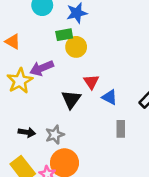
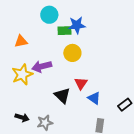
green rectangle: (64, 35) -> (65, 31), moved
orange triangle: (13, 42) -> (21, 41), turned -48
black triangle: (71, 99) -> (62, 95), turned -30

